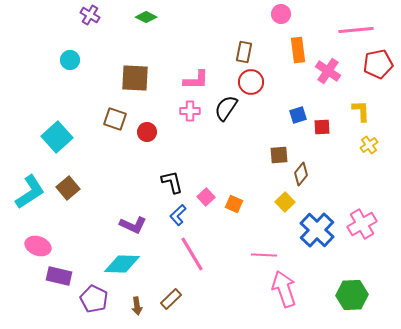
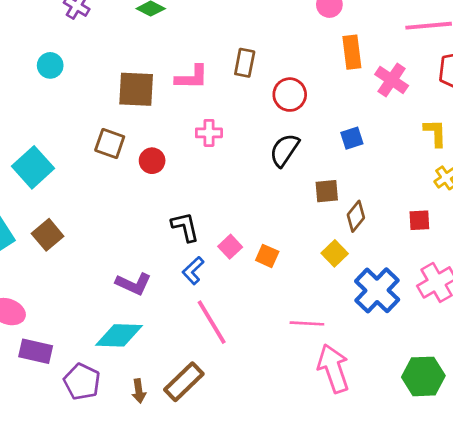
brown rectangle: (244, 52) -> (245, 63), moved
pink L-shape: (196, 80) -> (192, 77), moved
black semicircle: (226, 108) -> (284, 150), moved
red square: (322, 127) -> (419, 220), moved
brown rectangle: (171, 299) -> (184, 382), size x1.4

